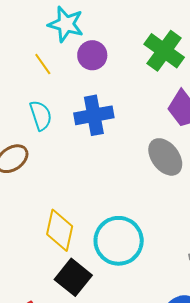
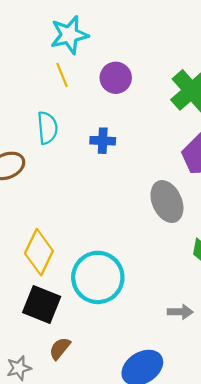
cyan star: (66, 24) -> (69, 35), moved, turned 30
blue cross: (94, 115) -> (103, 141), size x0.6
black square: (73, 277) -> (42, 304), turned -30

